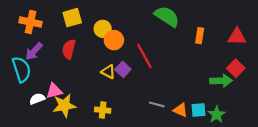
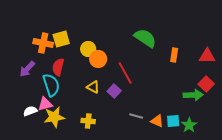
orange cross: (30, 22) -> (43, 43), moved
cyan semicircle: (21, 69) -> (51, 85), moved
purple square: (123, 69) -> (114, 91), moved

